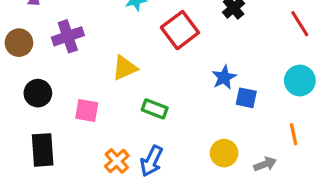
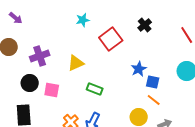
purple cross: (68, 36) -> (40, 56), moved
black circle: (38, 93) -> (30, 83), moved
orange line: (294, 134) -> (154, 100), moved, turned -40

